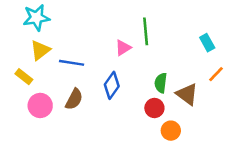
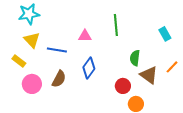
pink triangle: (123, 48) -> (85, 36), moved, turned 32
yellow triangle: (40, 50) -> (32, 40), turned -36
orange line: (216, 74) -> (172, 67), moved
green semicircle: (161, 83) -> (135, 58), moved

